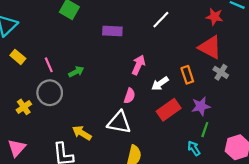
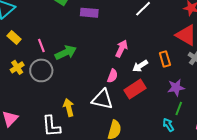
purple rectangle: (112, 31) -> (89, 13), moved
green arrow: (76, 72) -> (66, 53), size x1.5
yellow cross: (24, 107) -> (17, 67), moved
red rectangle: (169, 110) -> (135, 89), moved
yellow arrow: (82, 133) -> (69, 108), turned 42

